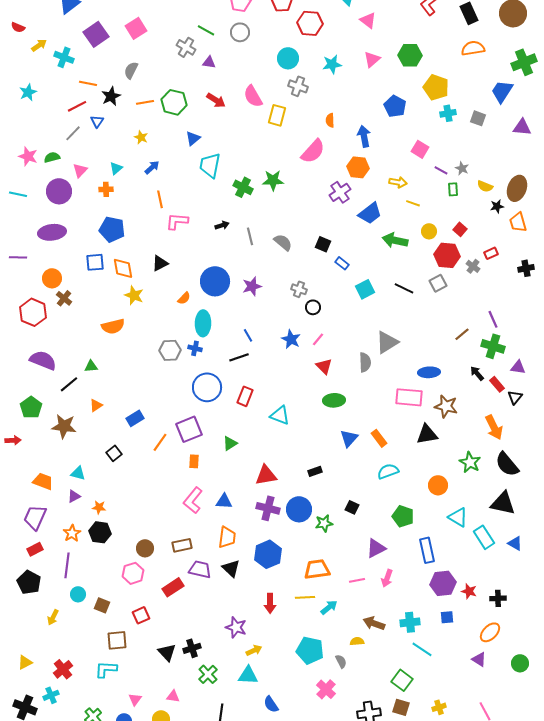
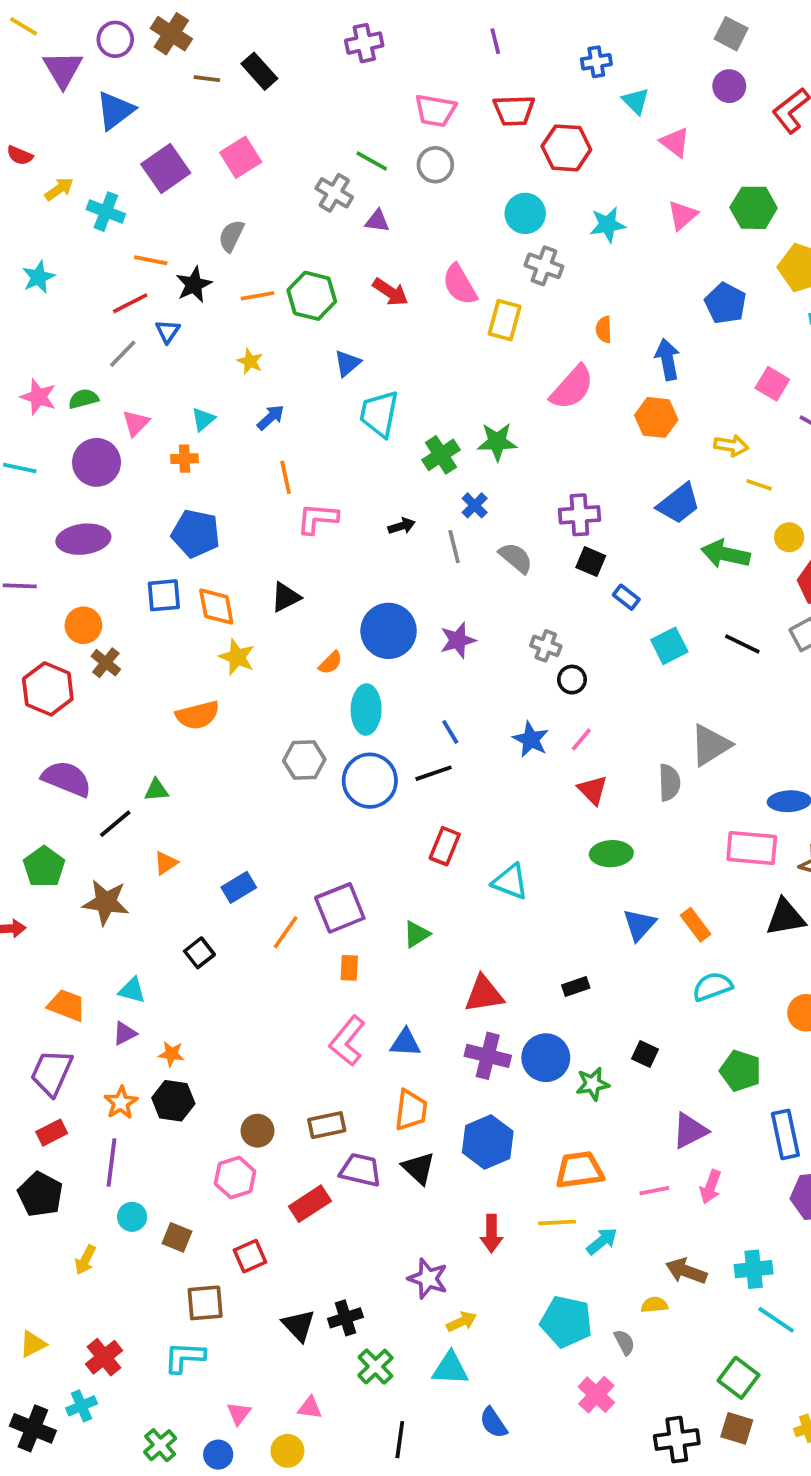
green cross: (243, 187) -> (441, 455), turned 30
purple cross: (340, 192) -> (579, 515), moved, turned 30
blue cross: (195, 348) -> (475, 505), moved, turned 32
blue circle: (207, 387) -> (370, 781), moved

